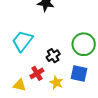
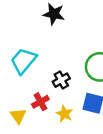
yellow triangle: (19, 85) -> (18, 116), turned 40

